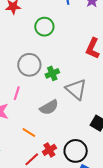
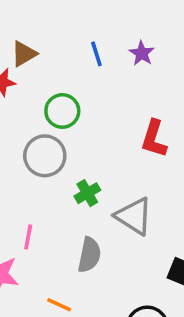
gray circle: (29, 65) -> (45, 156), moved
gray semicircle: (49, 107) -> (89, 255), turned -42

